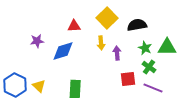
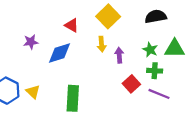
black semicircle: (137, 25) -> (156, 16), moved
red triangle: (74, 26) -> (72, 25), turned 32
green cross: (149, 67) -> (155, 71), turned -32
red square: (128, 79) -> (131, 84), turned -35

